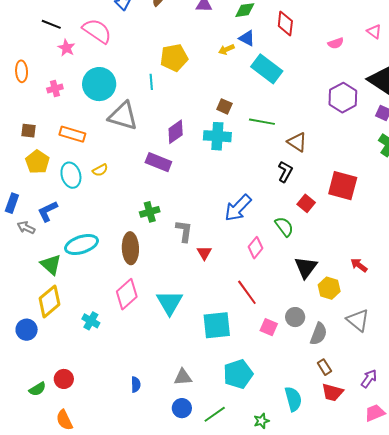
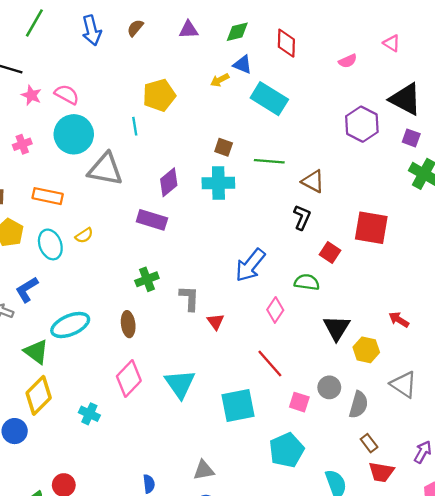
pink semicircle: (97, 31) -> (67, 94), moved, size x0.7
green semicircle: (284, 227) -> (307, 282), turned -40
brown ellipse: (130, 248) -> (128, 324), size x0.7
cyan pentagon: (238, 374) -> (287, 450), moved

